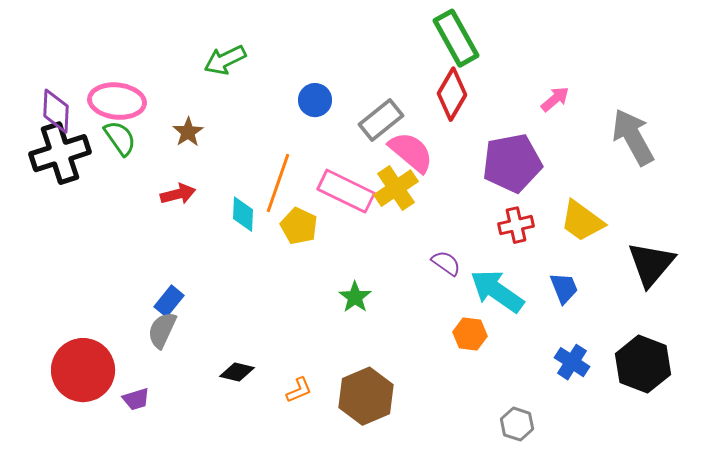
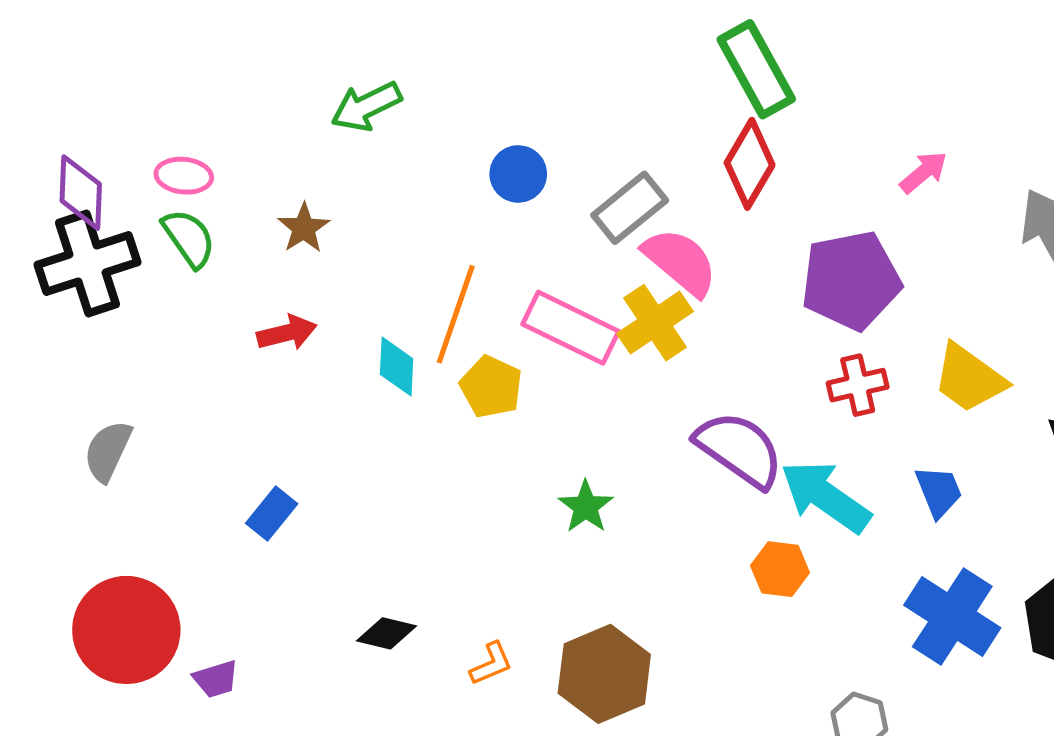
pink ellipse: (117, 101) -> (184, 176), size x0.6
purple semicircle: (446, 263) -> (739, 449), size x1.8
gray semicircle: (162, 330) -> (108, 451), moved
blue cross: (572, 362) -> (952, 616), size x1.6

